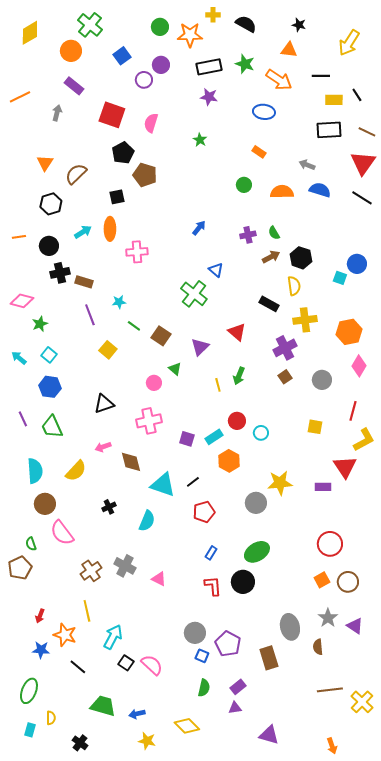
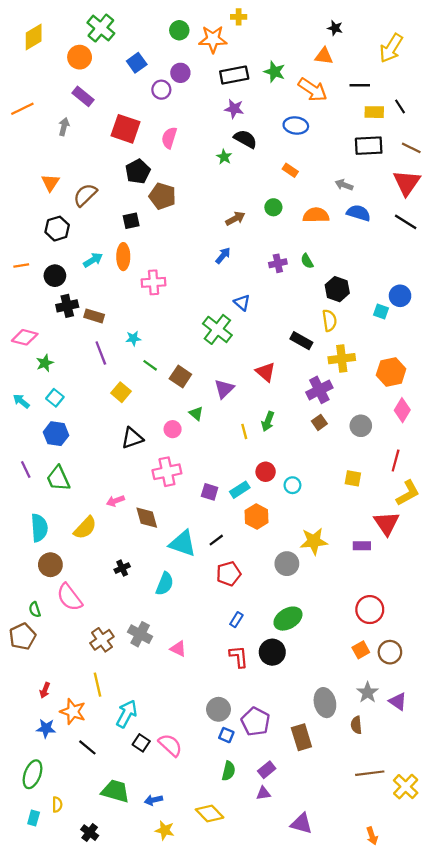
black semicircle: (246, 24) -> (245, 139), moved
brown arrow: (271, 257) -> (235, 219), moved
black triangle: (104, 404) -> (132, 438), moved

